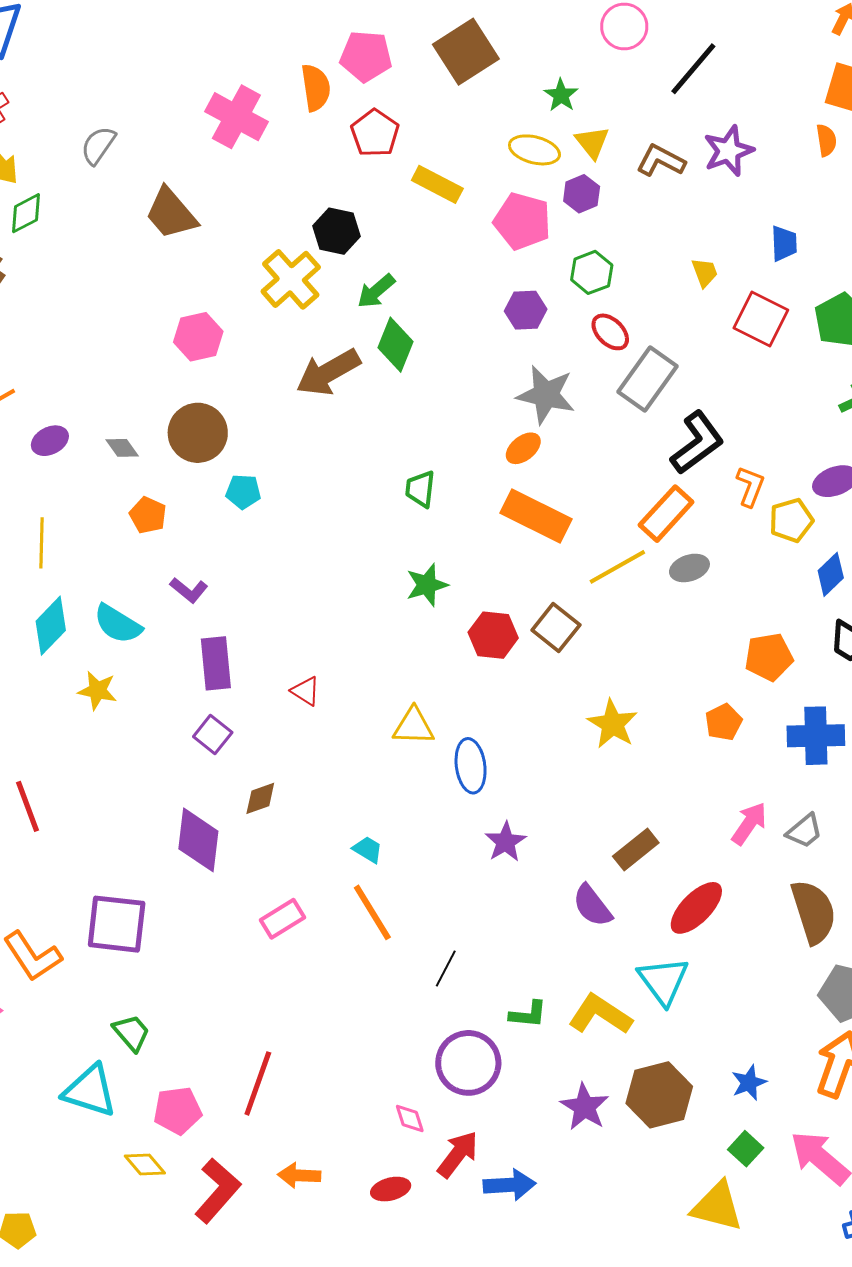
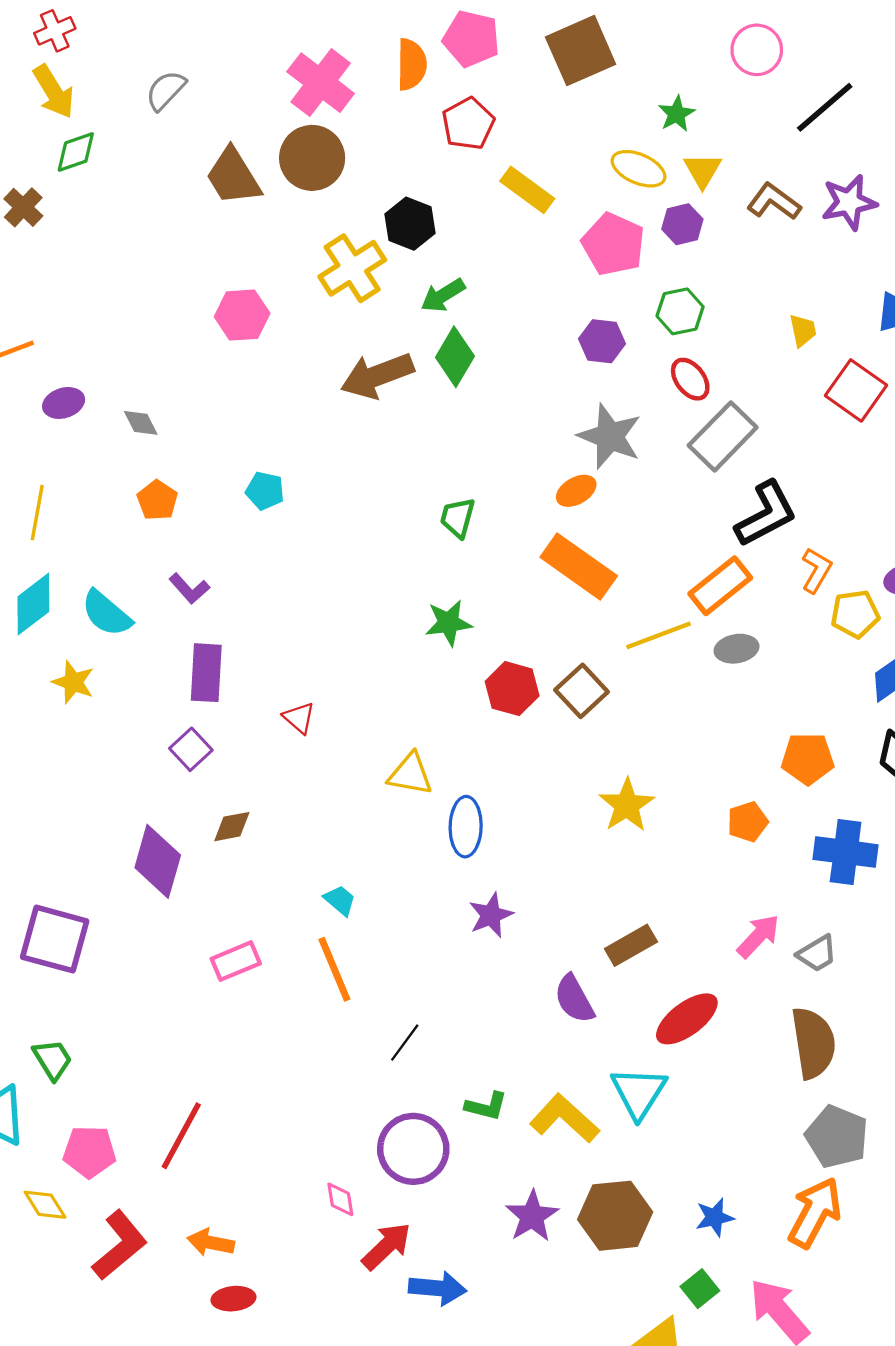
brown circle: (198, 433) -> (312, 158), moved
red ellipse: (391, 1189) -> (233, 1299), moved

